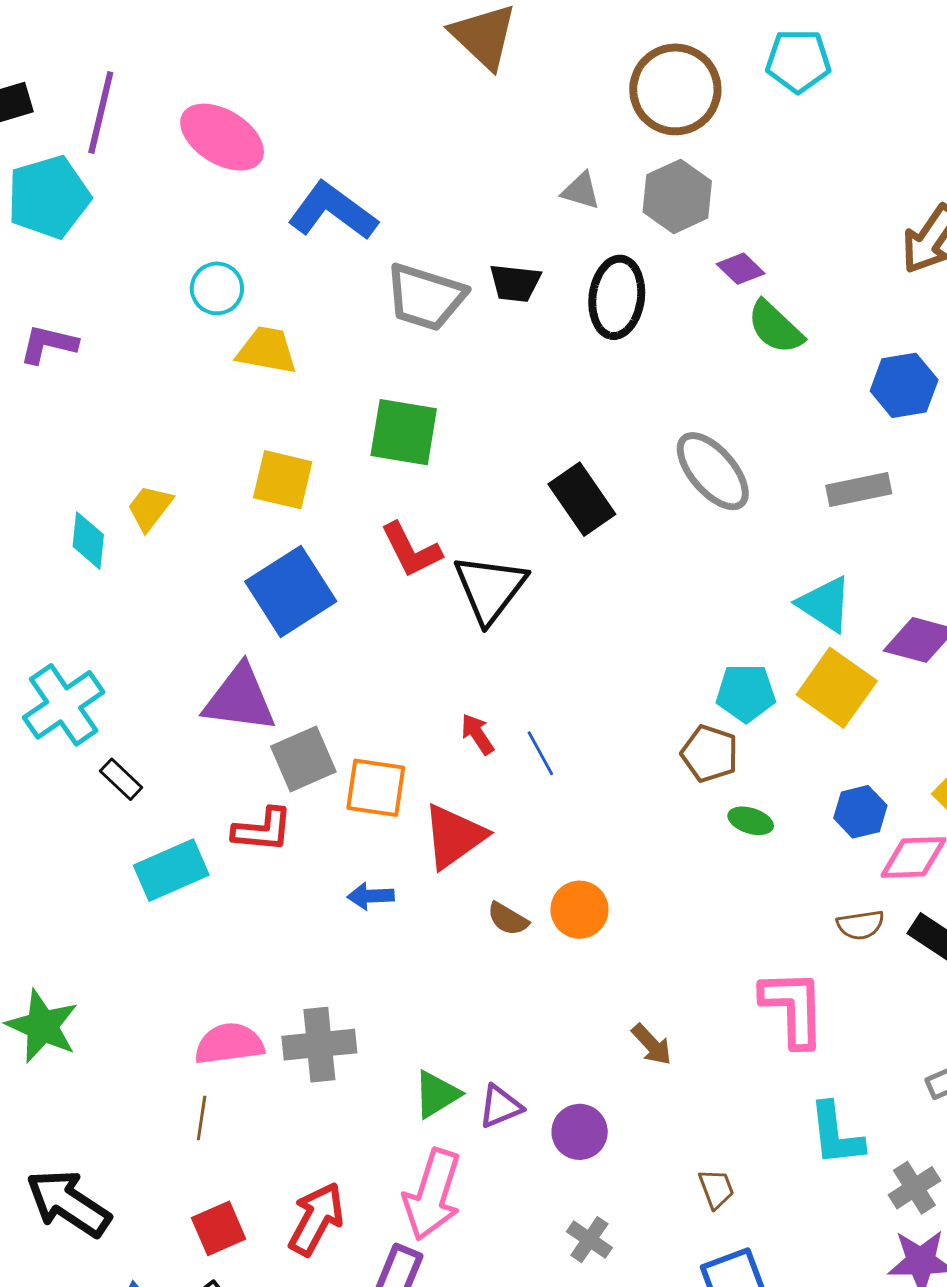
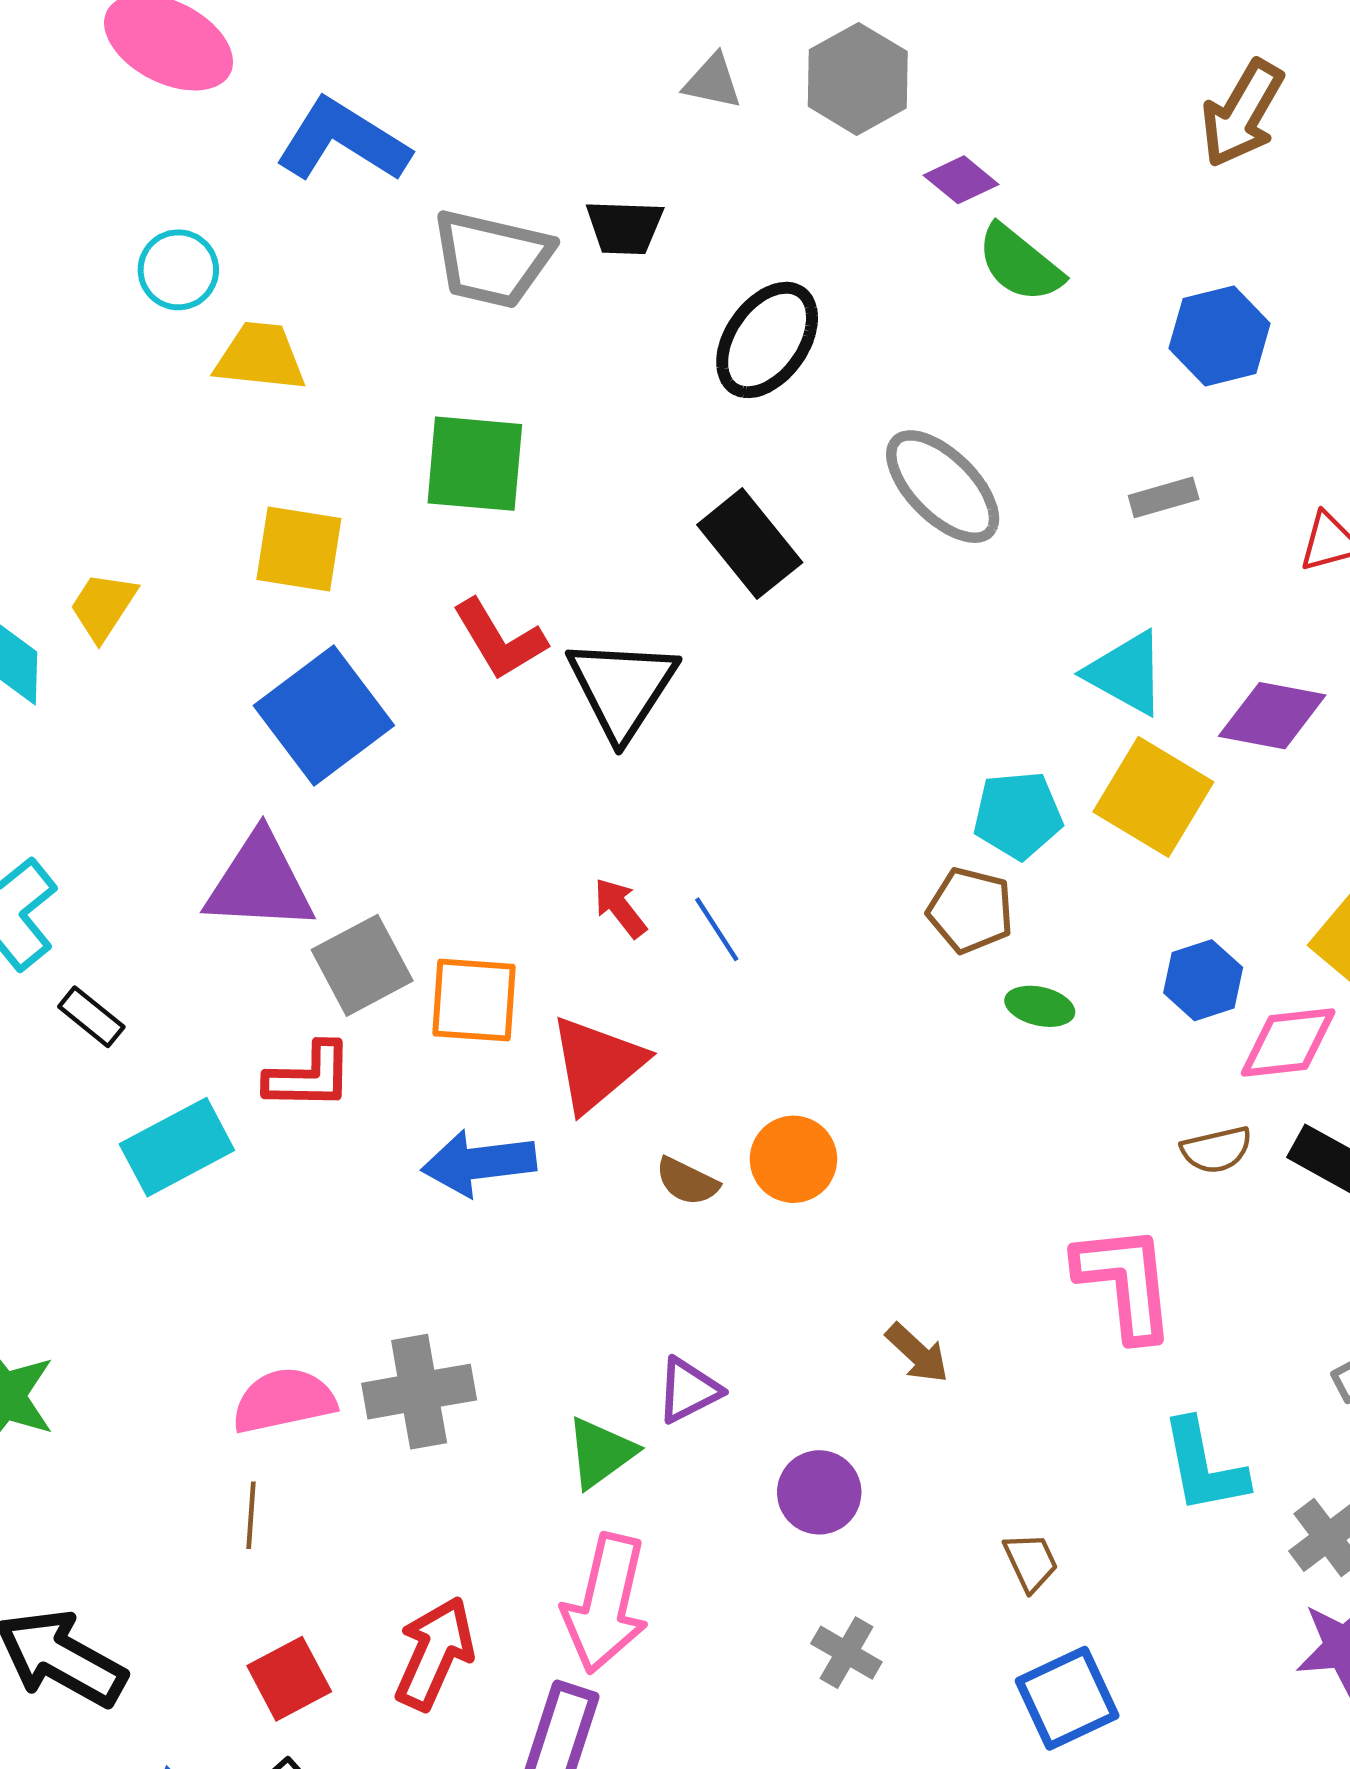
black ellipse: (617, 297) -> (767, 340), moved, turned 32
gray rectangle: (859, 490) -> (1164, 497), size x0.7
blue arrow: (371, 896) -> (479, 1163), size x1.6
purple triangle: (500, 1106) -> (689, 1390), moved

